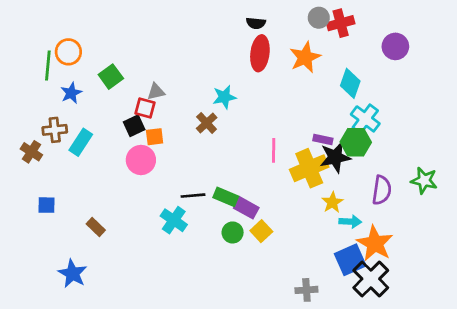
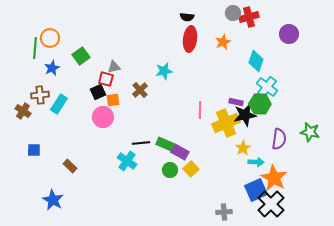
orange star: (305, 57) -> (223, 42), size x0.7
brown cross: (207, 123) -> (140, 90), moved

